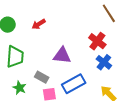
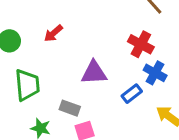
blue rectangle: (74, 84) -> (132, 94), moved, size x0.6

